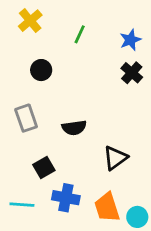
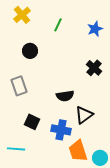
black cross: (132, 73) -> (94, 68), moved
black semicircle: (74, 128) -> (65, 96), moved
black square: (44, 168) -> (32, 122), turned -35
blue cross: (66, 198) -> (61, 130), moved

